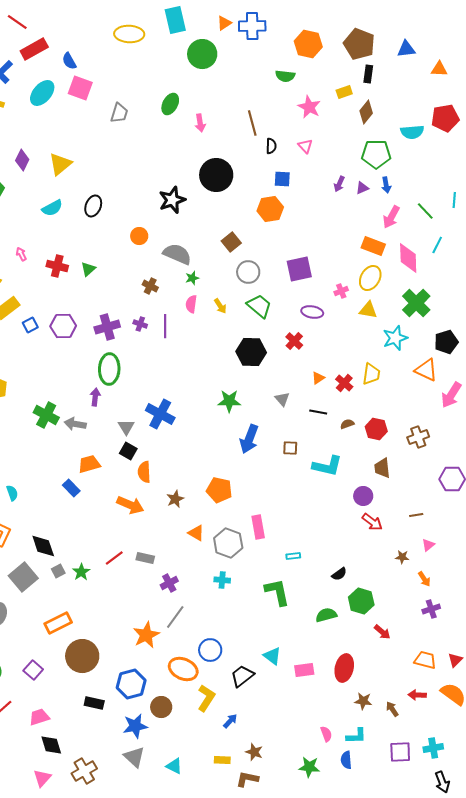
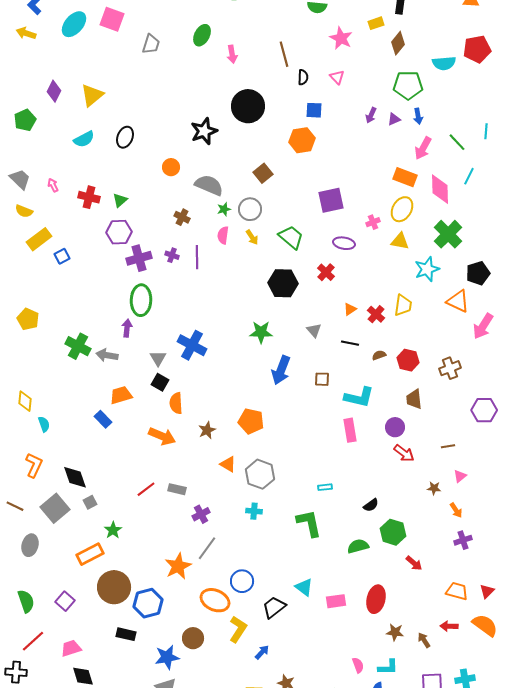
gray circle: (248, 272) -> (250, 209), moved
purple hexagon: (63, 326) -> (119, 232), moved
pink rectangle: (258, 527) -> (350, 430), moved
green star: (81, 572) -> (113, 530), moved
blue hexagon: (131, 684) -> (148, 603), moved

